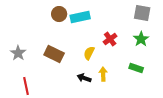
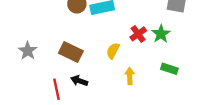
green star: (141, 39) -> (161, 34), moved
black arrow: (84, 78) -> (79, 81), moved
red line: (26, 86) -> (56, 89), moved

